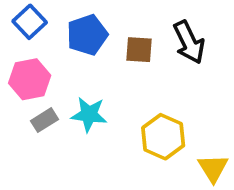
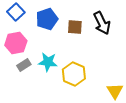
yellow hexagon: (163, 137) -> (74, 74), moved

